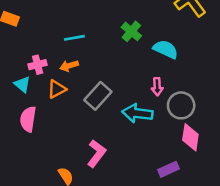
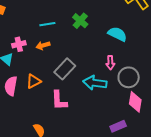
green cross: (131, 31) -> (80, 21), moved
orange triangle: (57, 89) -> (34, 81), moved
pink L-shape: (96, 154) -> (59, 100), moved, turned 140

